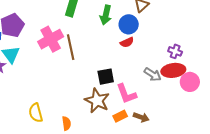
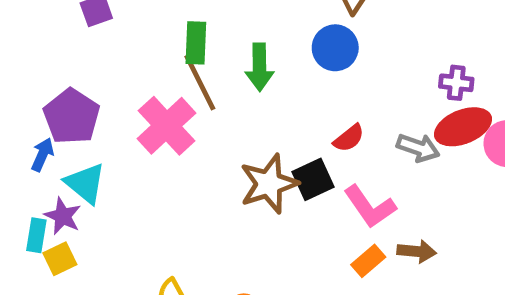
green arrow: (106, 15) -> (259, 67), moved
red semicircle: (127, 42) -> (349, 138), moved
brown line: (71, 47) -> (200, 82), moved
brown star: (97, 101) -> (269, 184), moved, turned -30

